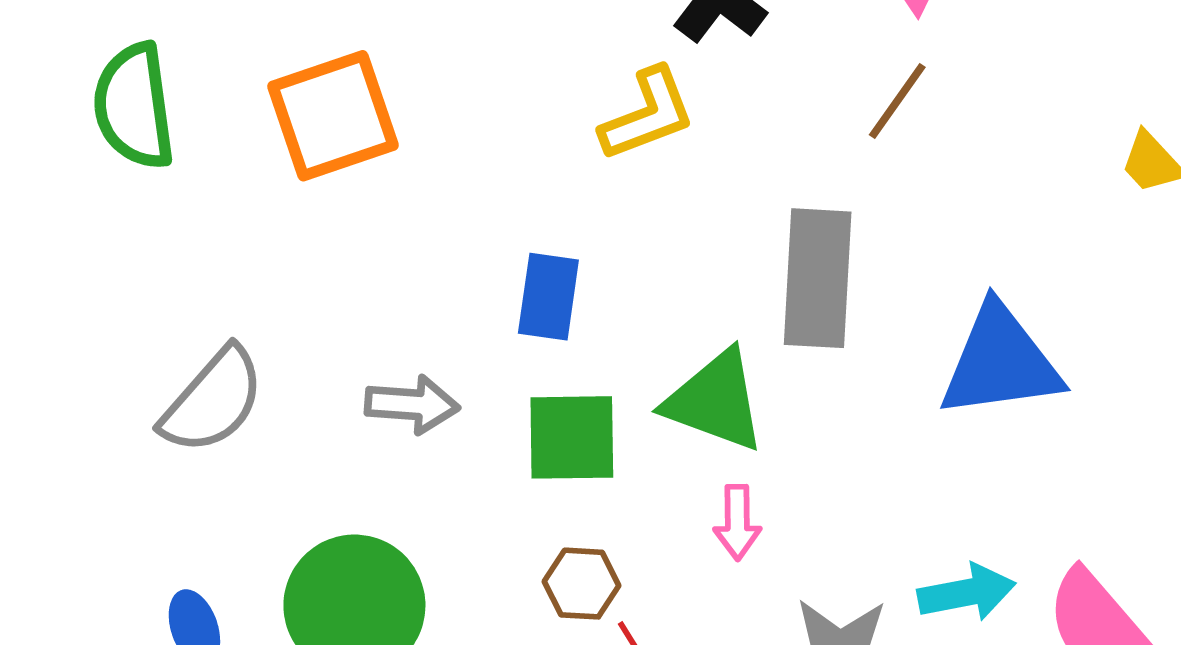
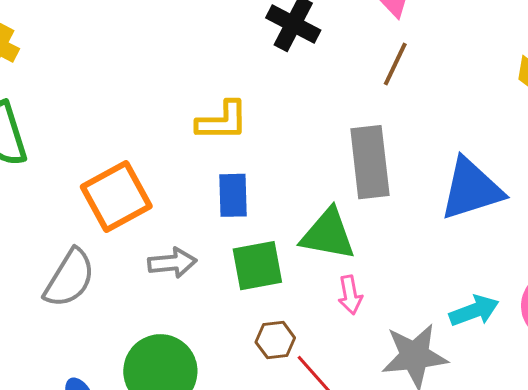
yellow L-shape: (648, 114) -> (222, 121), moved, turned 30
orange square: (333, 116) -> (116, 197), moved

